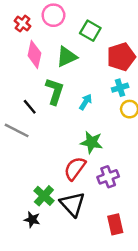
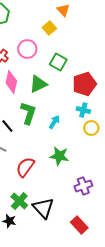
cyan cross: (120, 88) -> (83, 110), turned 32
red semicircle: (75, 168) -> (25, 167), moved
purple cross: (108, 177) -> (83, 186), moved
red rectangle: (115, 224) -> (79, 225), turned -30

